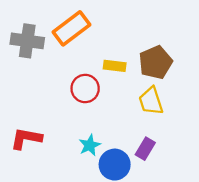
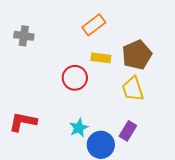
orange rectangle: (71, 28) -> (94, 25), moved, size x0.7
gray cross: (27, 41) -> (24, 36), size x0.7

